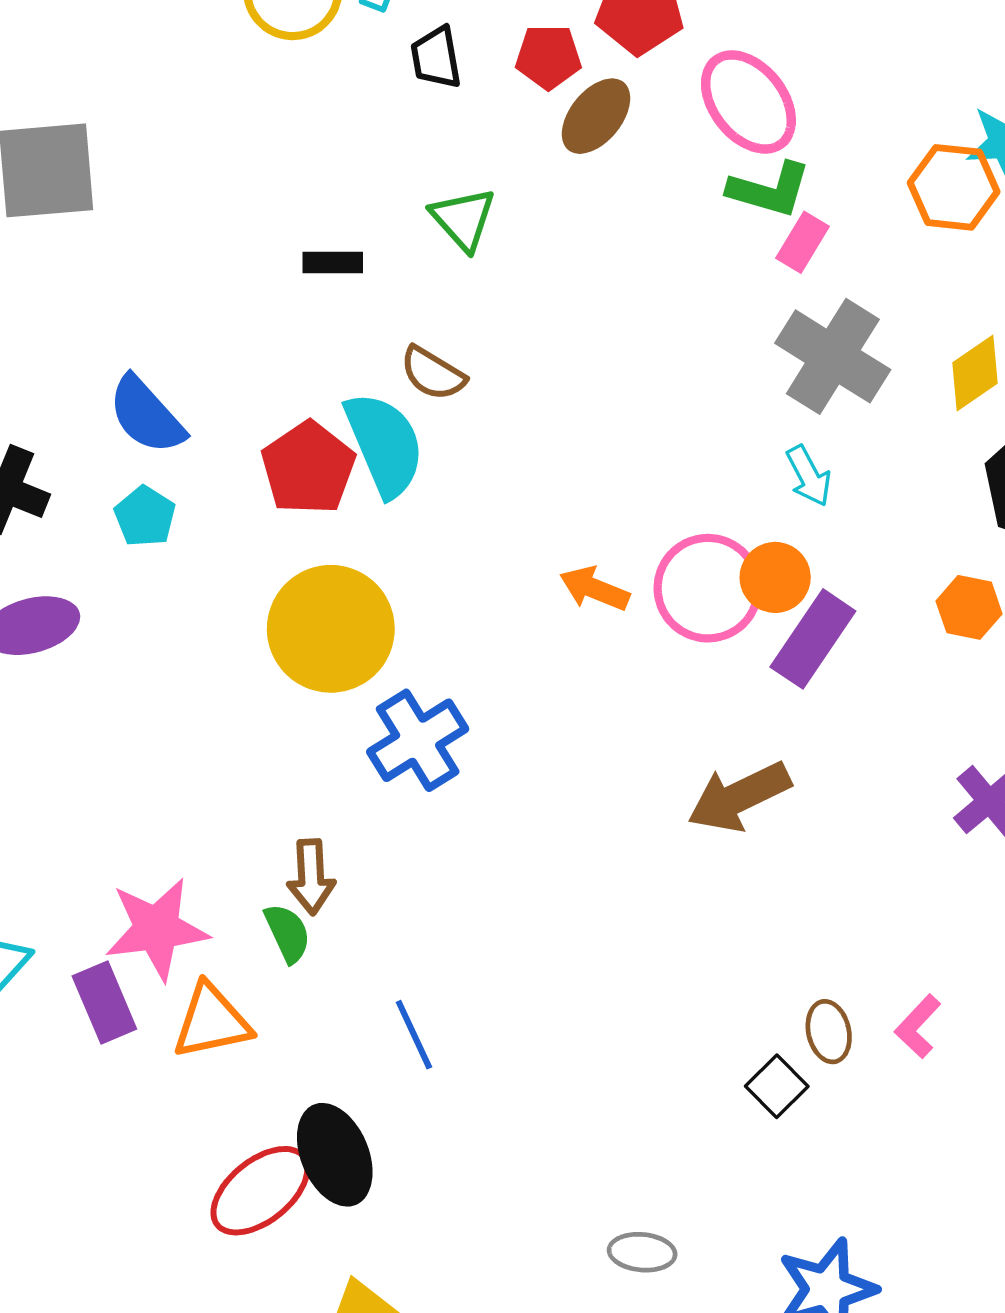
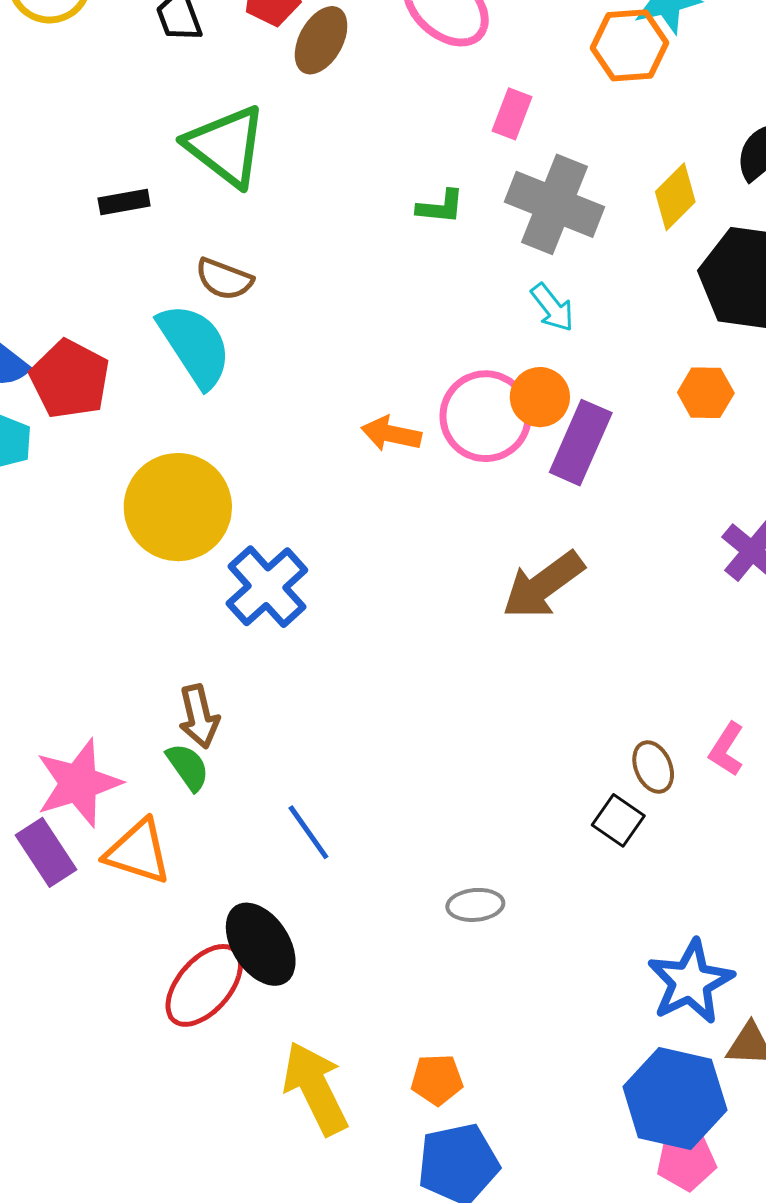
green L-shape: (769, 190) -> (441, 207), moved, size x0.7
green triangle: (463, 219) -> (226, 146), size x1.5
red pentagon: (308, 468) -> (70, 379), moved
orange triangle: (212, 1021) -> (138, 852), turned 40
gray ellipse: (642, 1252) -> (475, 905), moved

